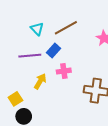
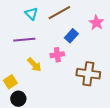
blue rectangle: (54, 50) -> (71, 36), moved
yellow arrow: (40, 81) -> (34, 65), turned 105

